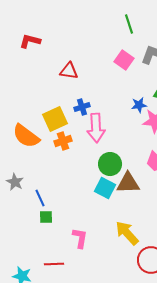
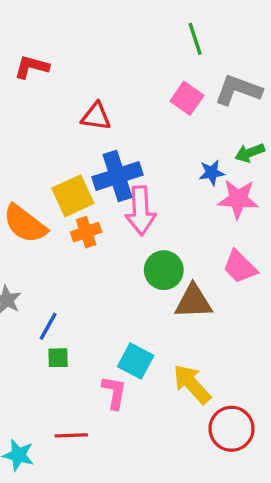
blue cross: (82, 107) -> (118, 176), size x1.8
cyan square: (105, 188) -> (136, 361), moved
blue line: (40, 198) -> (48, 326), turned 54

